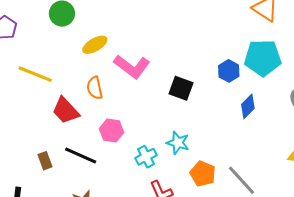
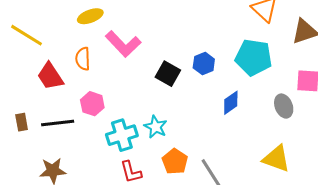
blue hexagon: (229, 71) -> (204, 63), moved
black line: (81, 155) -> (58, 123), turned -40
cyan cross: (146, 157) -> (122, 135), size x1.4

